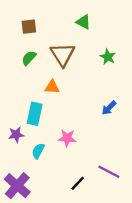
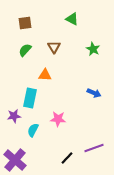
brown triangle: (63, 54) -> (54, 47), size x0.6
blue arrow: (109, 108) -> (94, 93), turned -112
purple line: (109, 172) -> (94, 148), turned -48

